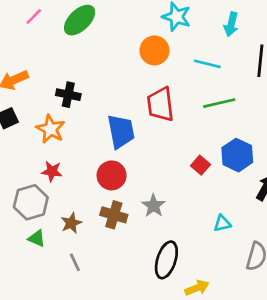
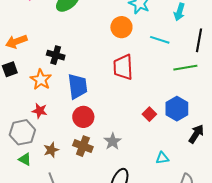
green line: (219, 103) -> (185, 68), moved
blue trapezoid: (121, 131) -> (78, 86), moved

